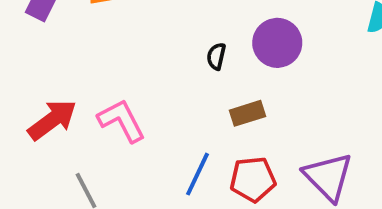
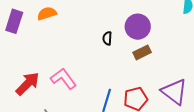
brown rectangle: (247, 113) -> (142, 52), moved

